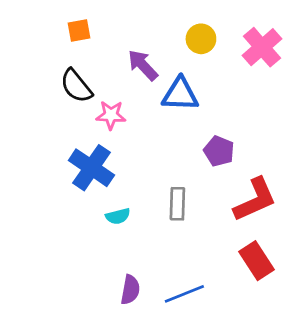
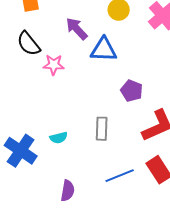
blue cross: (91, 168) -> (21, 151), moved
blue line: (184, 294) -> (120, 176), moved

